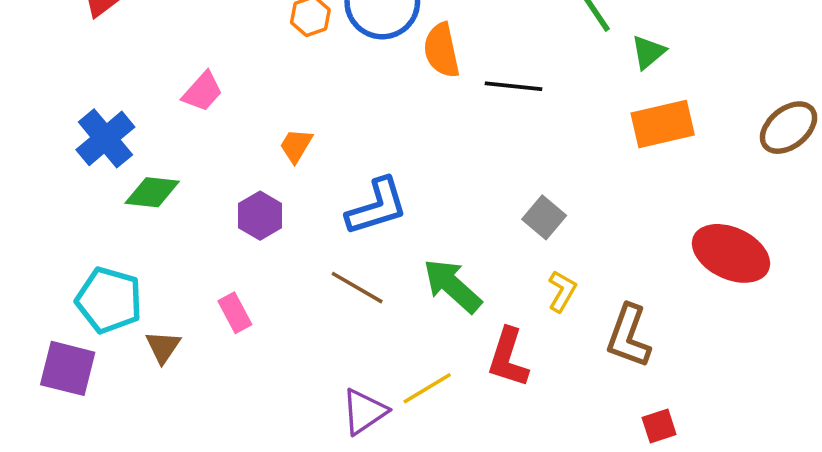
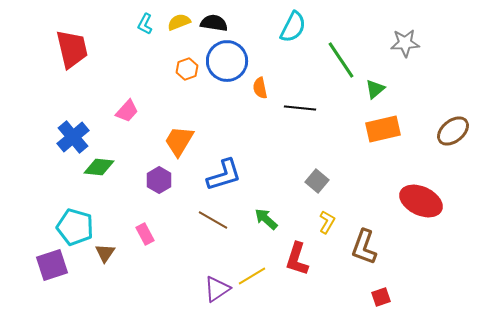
orange semicircle: (442, 50) -> (260, 88), size x0.7
orange trapezoid: (296, 146) -> (179, 141), size x1.6
green arrow: (452, 286) -> (266, 219), size x0.7
purple square: (68, 368) -> (52, 265), turned -32

